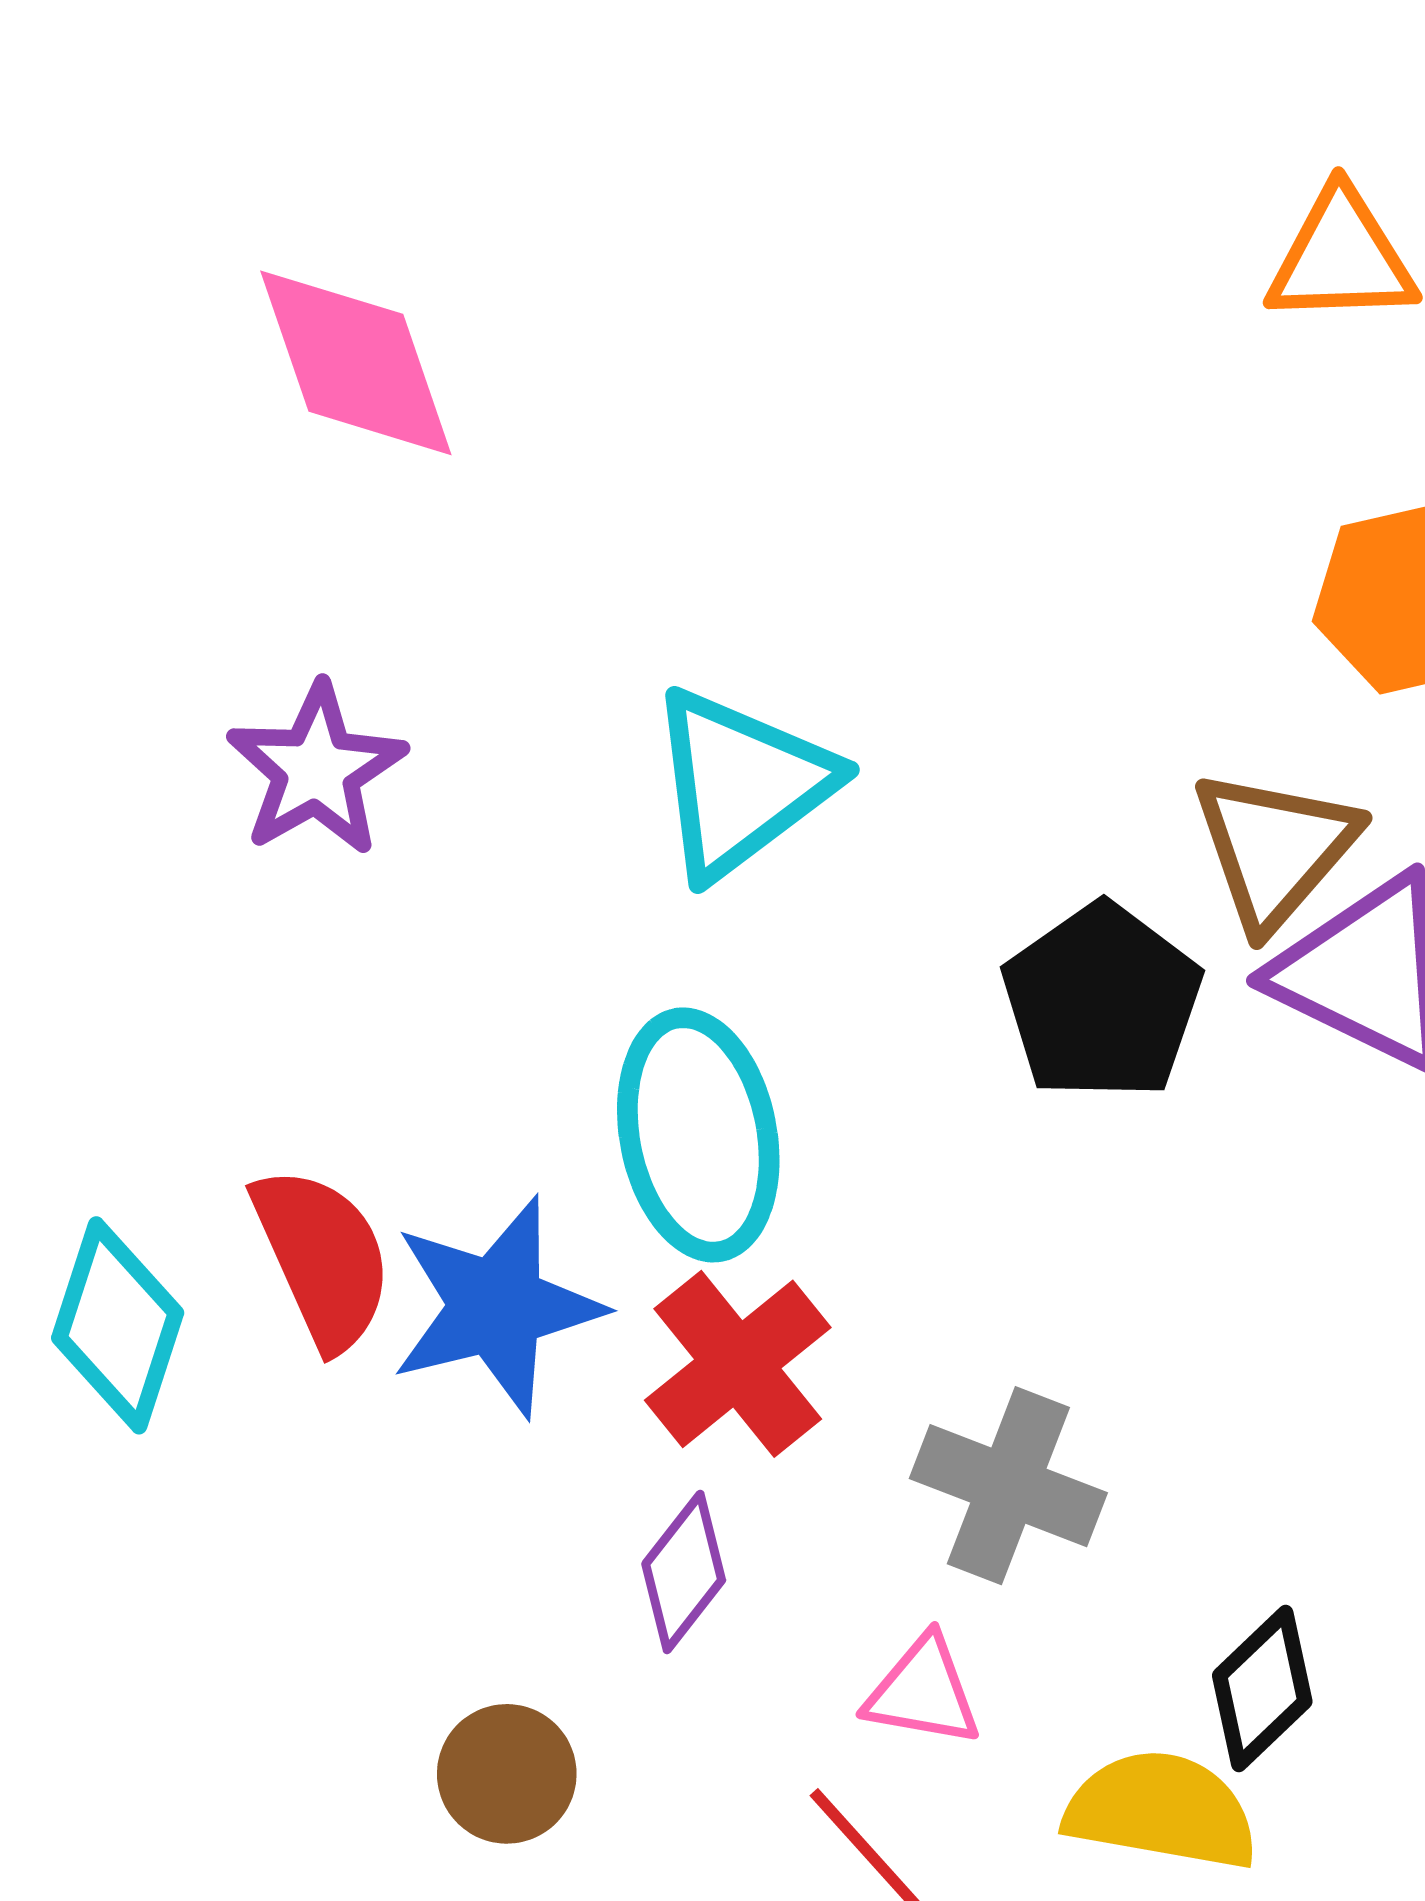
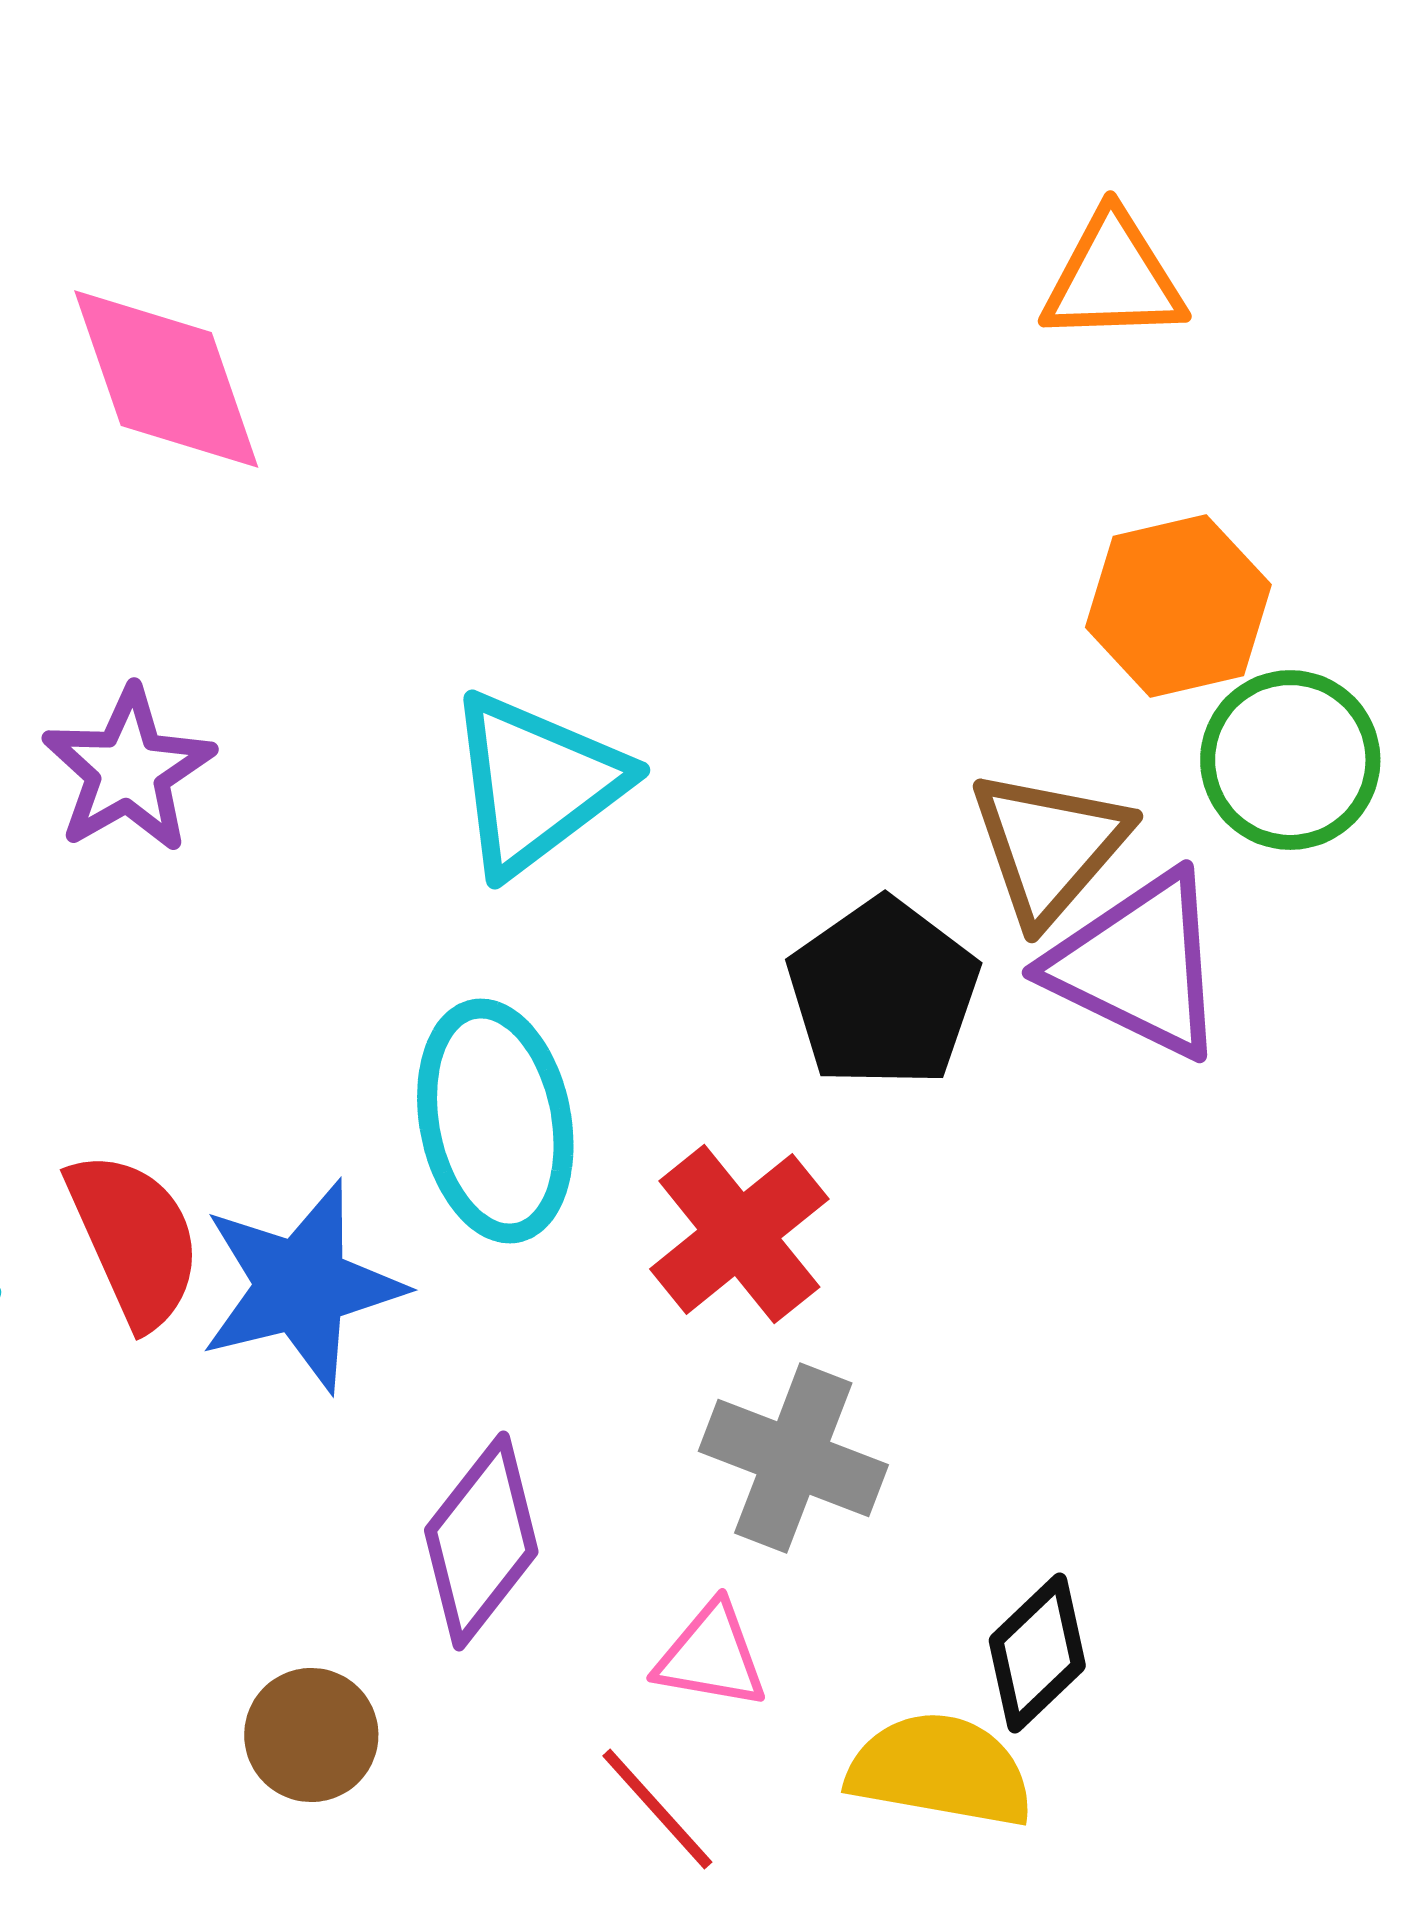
red cross: (738, 1364) -> (739, 1234), moved
purple diamond: (684, 1572) -> (481, 1541), size x1.4

